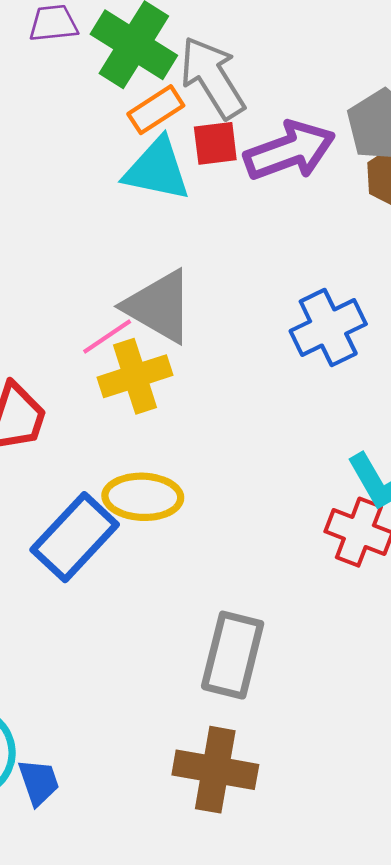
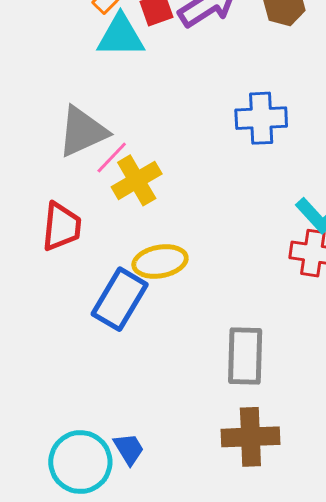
gray triangle: (159, 306) -> (83, 132), moved, turned -42
blue cross: (328, 328) -> (261, 118), turned 36
blue trapezoid: (39, 782) -> (129, 449), moved

